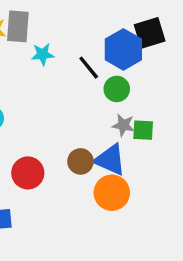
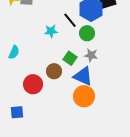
cyan star: (43, 54) -> (51, 31), moved
green square: (143, 130) -> (70, 58), moved, turned 32
brown circle: (80, 161) -> (54, 71), moved

